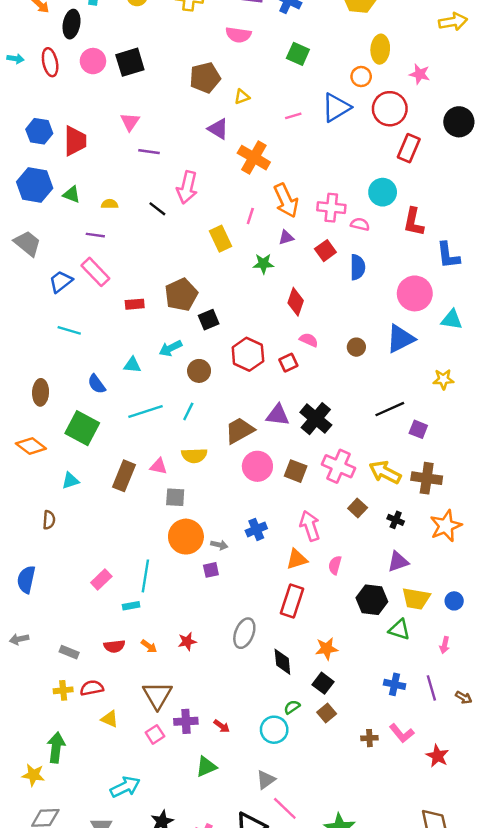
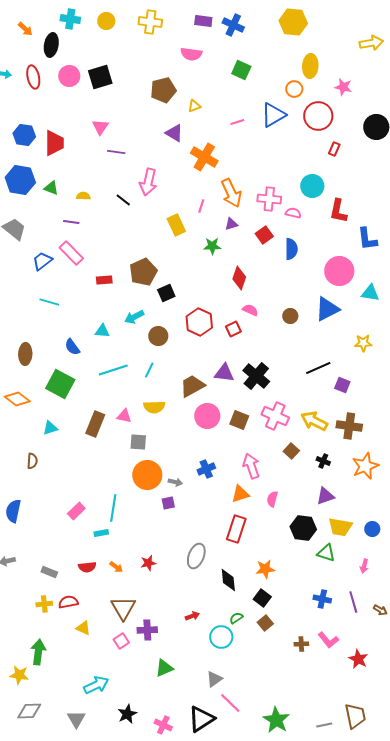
red rectangle: (409, 148) -> (334, 149), size x0.6
red arrow: (222, 726) -> (192, 616), moved, turned -56

